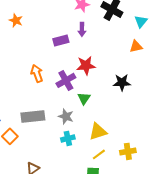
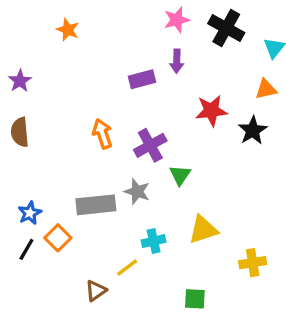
orange star: (16, 20) -> (68, 30), moved
red star: (86, 65) -> (211, 111), moved
black star: (122, 82) -> (253, 130), moved, turned -30
gray star: (66, 116) -> (137, 192), moved
yellow line: (99, 154) -> (127, 268), moved

